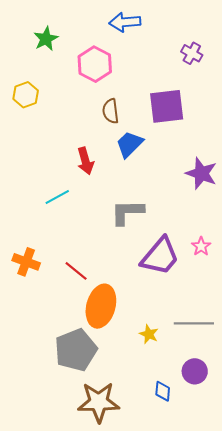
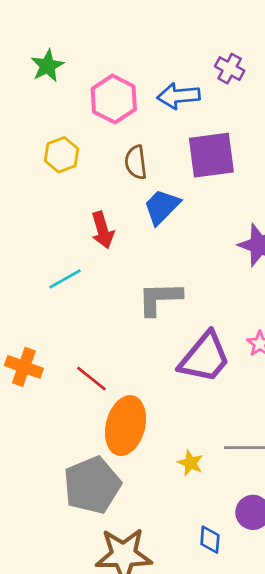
blue arrow: (125, 22) -> (179, 96), moved
purple cross: (192, 53) -> (230, 69), moved
yellow hexagon: (26, 95) -> (62, 155), moved

